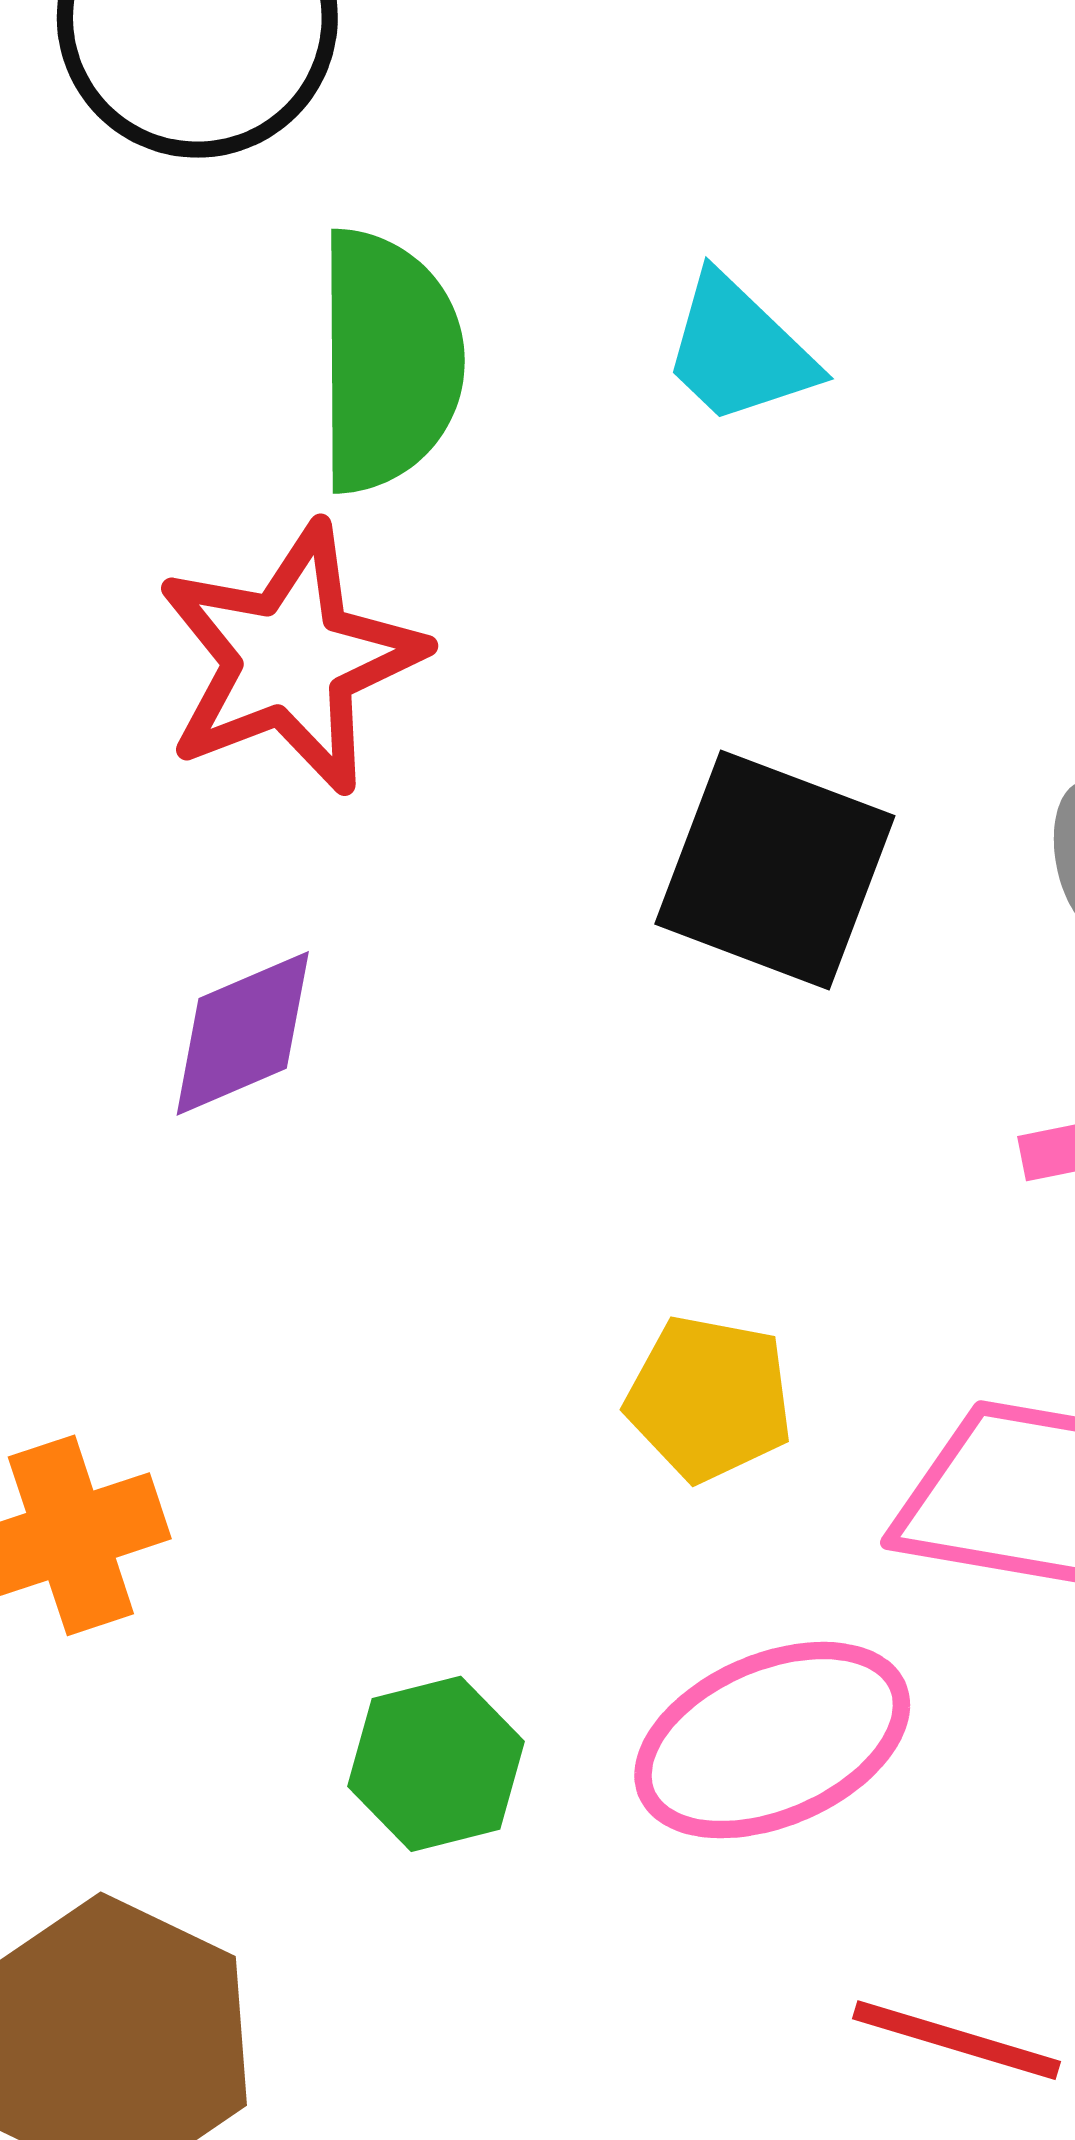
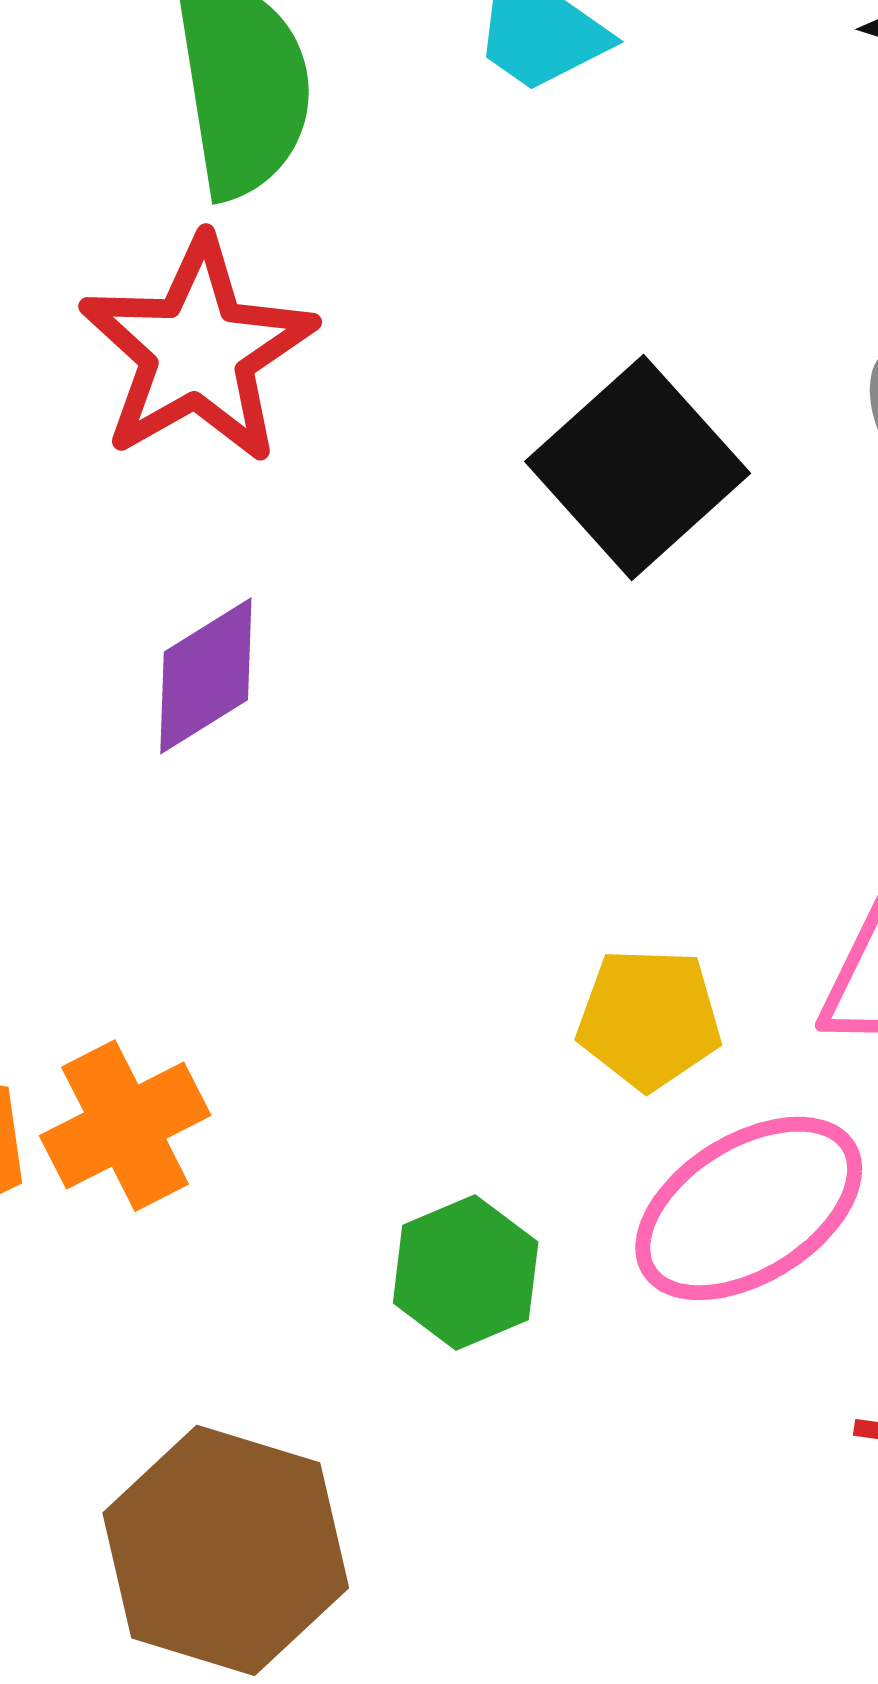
black square: (775, 870) -> (638, 467), turned 36
yellow pentagon: (709, 1398) -> (649, 1019), moved

